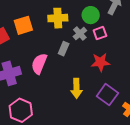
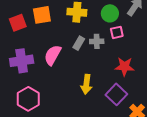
gray cross: (80, 34) -> (97, 41), moved, turned 32
red star: (100, 62) -> (125, 67), moved

